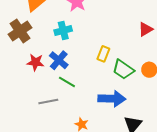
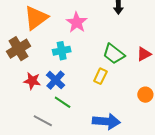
green trapezoid: (123, 70) -> (114, 54), moved
gray line: (48, 102) -> (43, 121), turned 36

